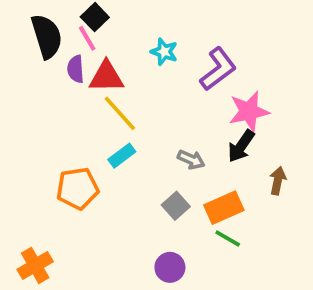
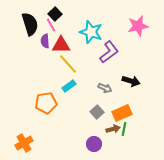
cyan star: (164, 52) -> (91, 32), size x1.6
purple L-shape: (218, 69) -> (109, 52), moved
pink star: (249, 111) -> (138, 26), moved
black arrow: (241, 146) -> (131, 81), turned -108
brown arrow: (278, 181) -> (113, 129), moved, turned 64
green line: (228, 238) -> (124, 129), turned 72

